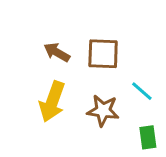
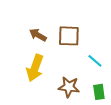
brown star: (103, 111) -> (69, 87), moved

